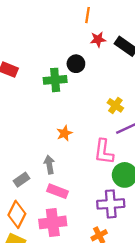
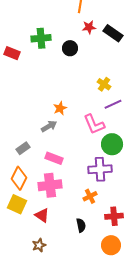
green cross: (55, 80) -> (41, 38), moved
pink L-shape: (104, 152) -> (94, 124), turned -30
gray arrow: (49, 165) -> (49, 126), moved, turned 70

